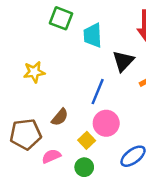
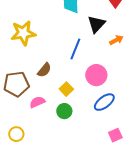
yellow star: (34, 72) -> (23, 33), size x1.4
pink circle: (106, 123) -> (96, 75), moved

